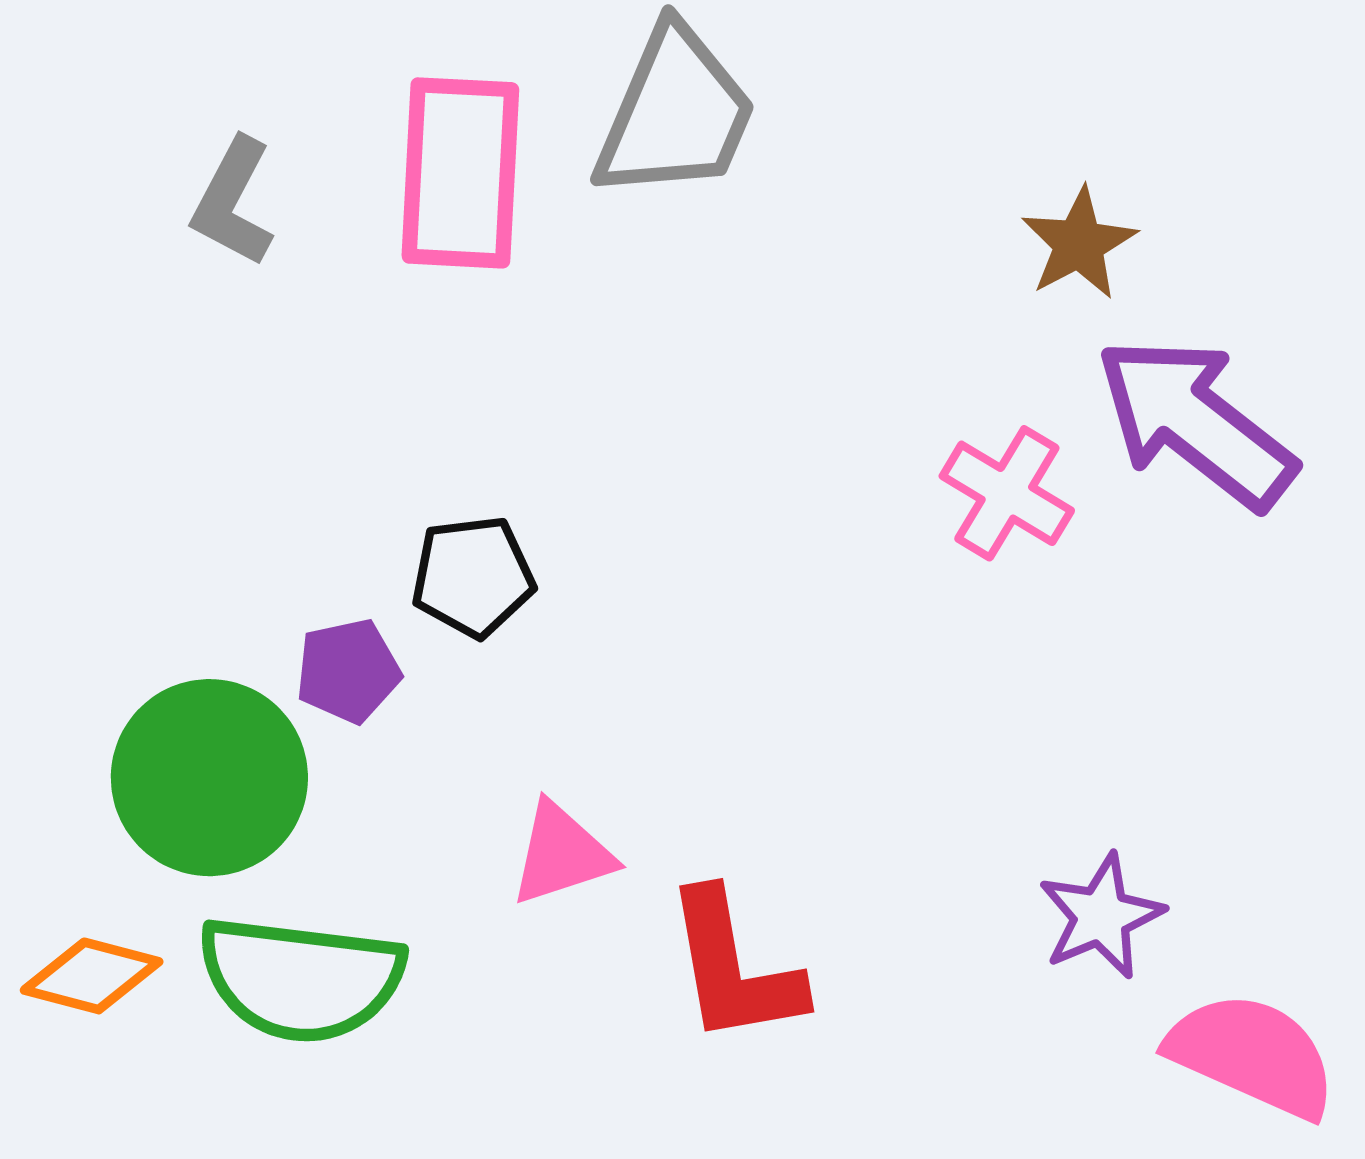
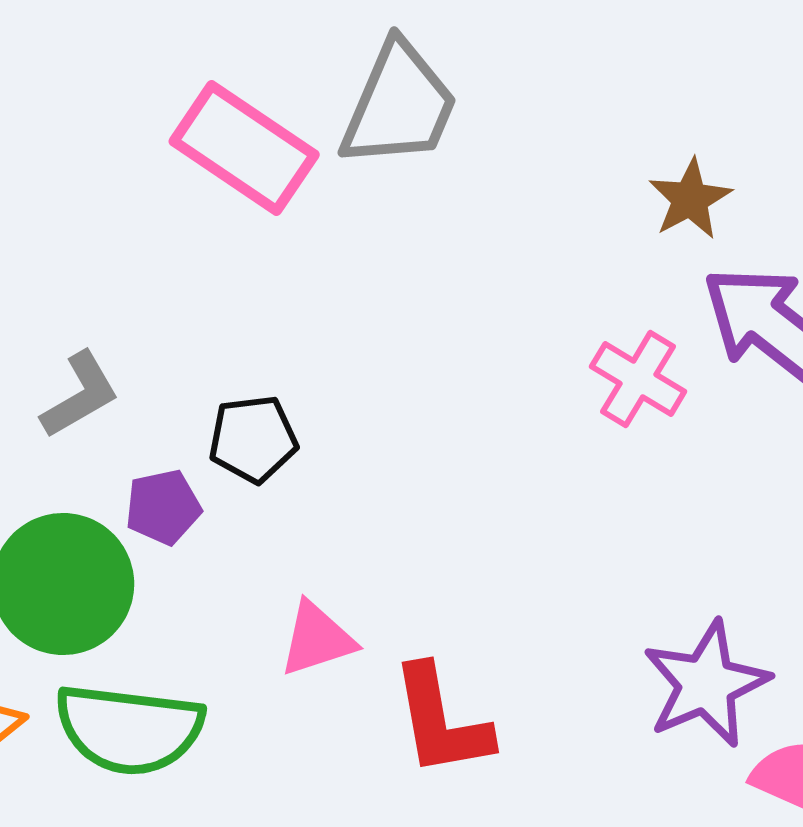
pink rectangle: (460, 173) -> (244, 148), turned -59
gray L-shape: (233, 202) -> (80, 395), moved, turned -148
purple star: (1101, 916) -> (706, 684), size x1.4

